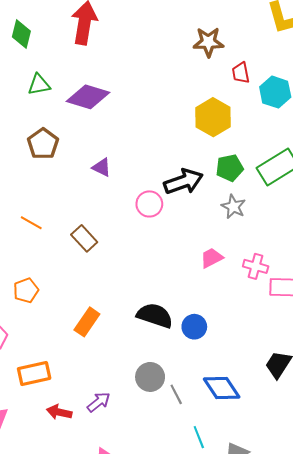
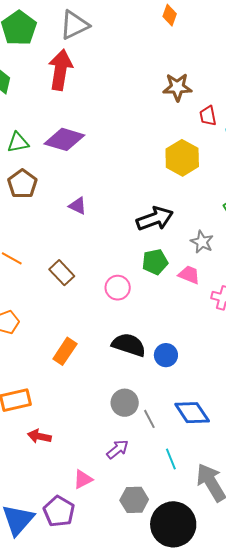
green triangle: (39, 85) -> (18, 142), moved
green pentagon: (230, 168) -> (155, 262), moved
pink circle: (149, 204) -> (118, 288), moved
pink trapezoid: (211, 258) -> (189, 275), moved, turned 50
purple arrow: (99, 402) -> (118, 449), moved

